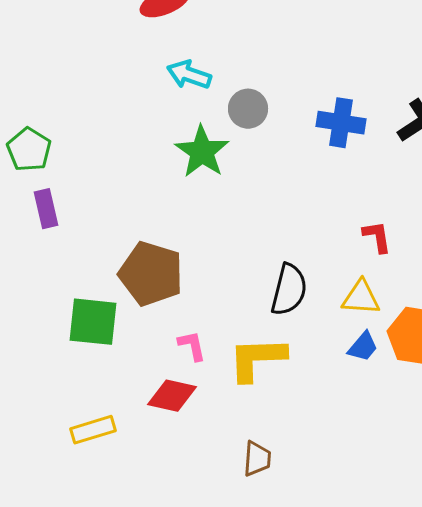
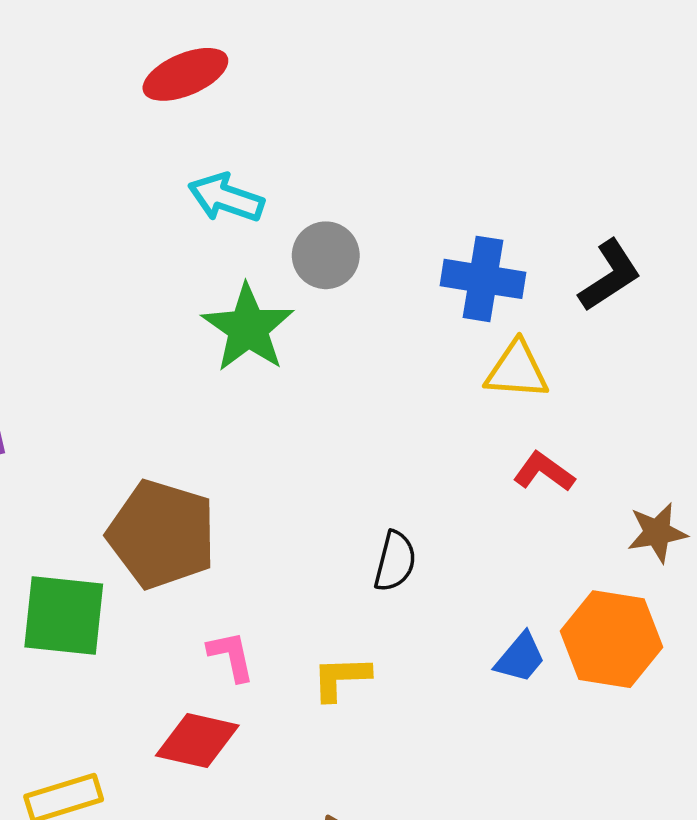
red L-shape: (377, 237) -> (544, 472), turned -45
black semicircle: (289, 290) -> (395, 561), size x0.7
yellow triangle: (361, 298) -> (517, 370), moved
yellow L-shape: (257, 359) -> (341, 678), size x0.6

